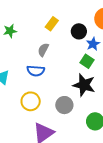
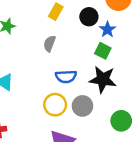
blue semicircle: (36, 71) -> (66, 77), moved
yellow circle: (31, 101) -> (55, 105), moved

